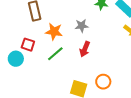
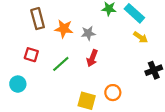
orange star: (54, 32) -> (64, 29), moved
cyan circle: (16, 59) -> (18, 84), moved

